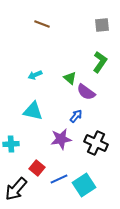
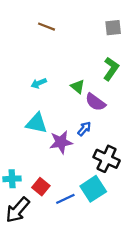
purple star: (61, 139) -> (61, 142), moved
cyan cross: (11, 144) -> (12, 179), moved
cyan square: (84, 185) -> (93, 189), moved

